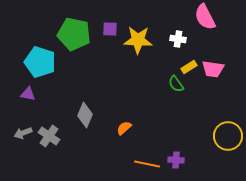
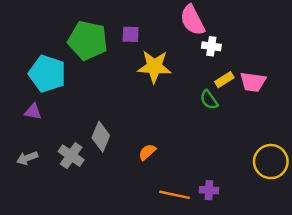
pink semicircle: (205, 17) -> (192, 20), moved
yellow star: (138, 40) -> (154, 66), moved
gray cross: (49, 136) -> (71, 156), moved

